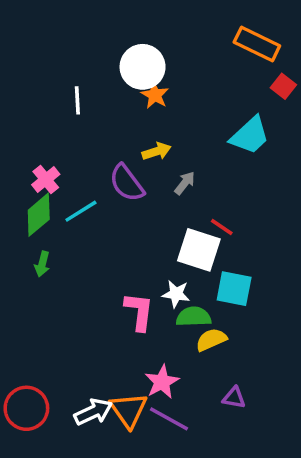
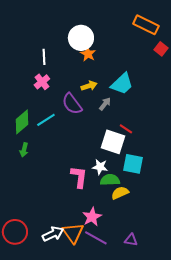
cyan trapezoid: (250, 136) -> (122, 84), moved
pink cross: (46, 179) -> (42, 82), moved
purple triangle: (234, 398) -> (131, 240), moved

